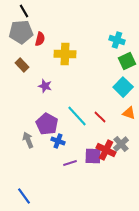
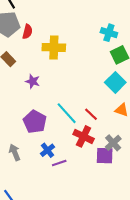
gray arrow: (28, 140) -> (15, 152), moved
blue cross: (58, 141) -> (47, 150), moved, turned 32
red cross: (106, 150) -> (84, 136), moved
purple square: (93, 156) -> (105, 156), moved

